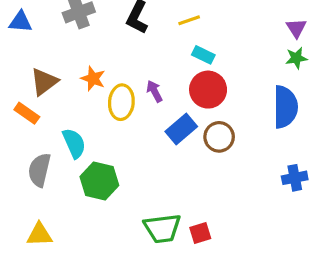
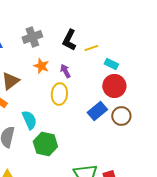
yellow line: (189, 20) -> (91, 48), moved
orange star: (93, 79) -> (41, 66), moved
purple arrow: (154, 91) -> (65, 71), moved

